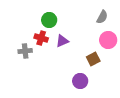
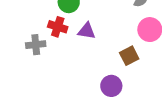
purple triangle: (62, 41) -> (87, 31), turned 32

